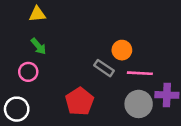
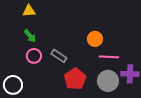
gray rectangle: (104, 68) -> (59, 56), moved
pink circle: (28, 72) -> (34, 56), moved
red pentagon: (80, 101) -> (75, 79), moved

